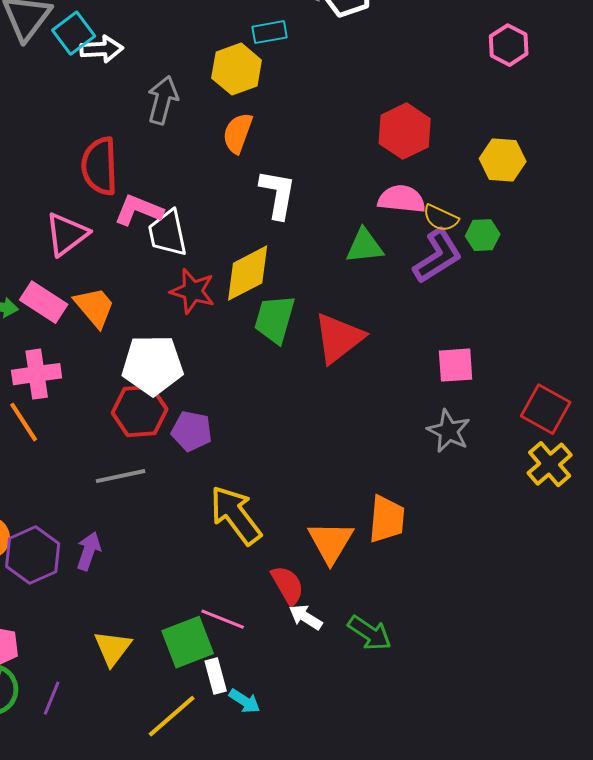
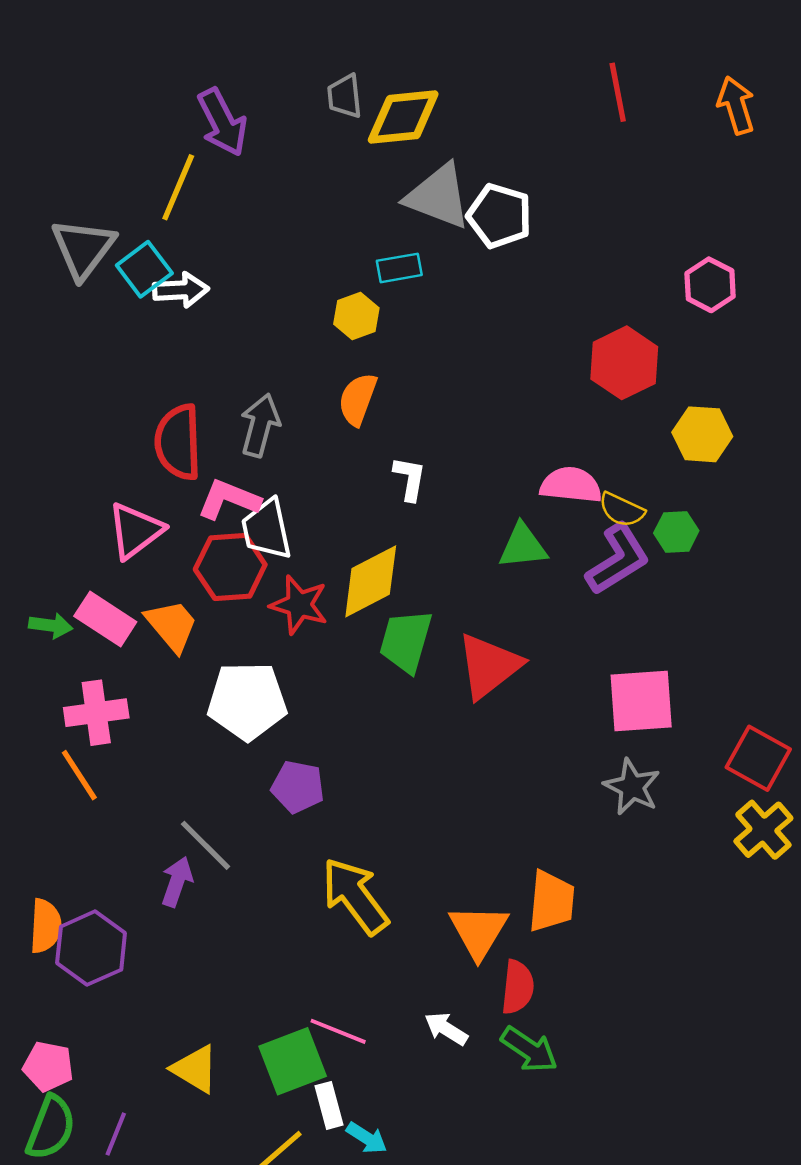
yellow hexagon: (237, 69) -> (356, 316), size x0.7
gray arrow: (163, 100) -> (260, 425), moved
red hexagon: (405, 131) -> (624, 363), moved
white L-shape: (278, 194) -> (410, 479), size x0.7
pink square: (456, 365) -> (641, 701), size x1.4
red hexagon: (140, 411) -> (230, 567), moved
gray line: (121, 476) -> (205, 845), turned 57
purple arrow: (89, 551) -> (177, 882), moved
red semicircle: (288, 585) -> (518, 987), moved, turned 36
yellow triangle: (113, 648) -> (195, 1069), turned -36

